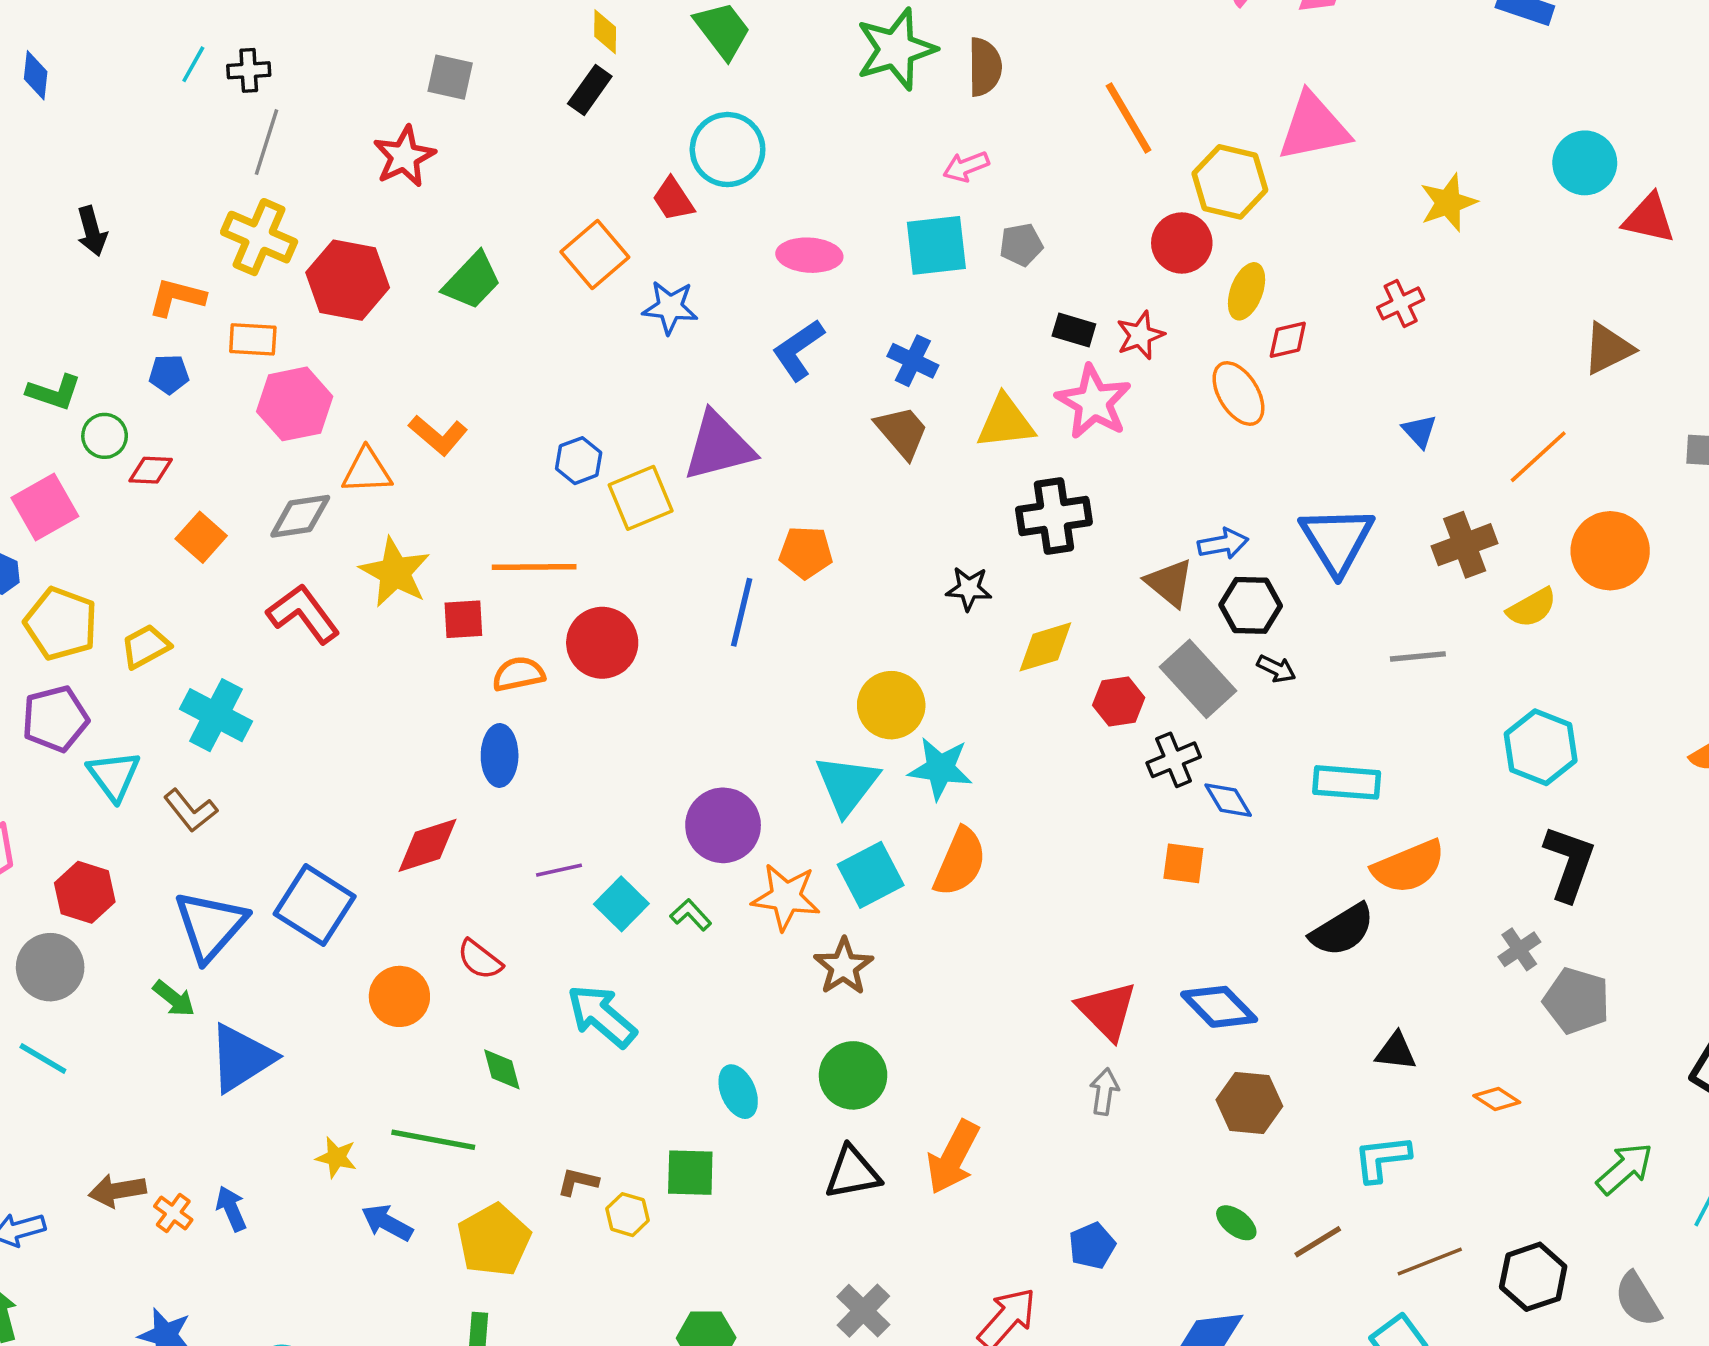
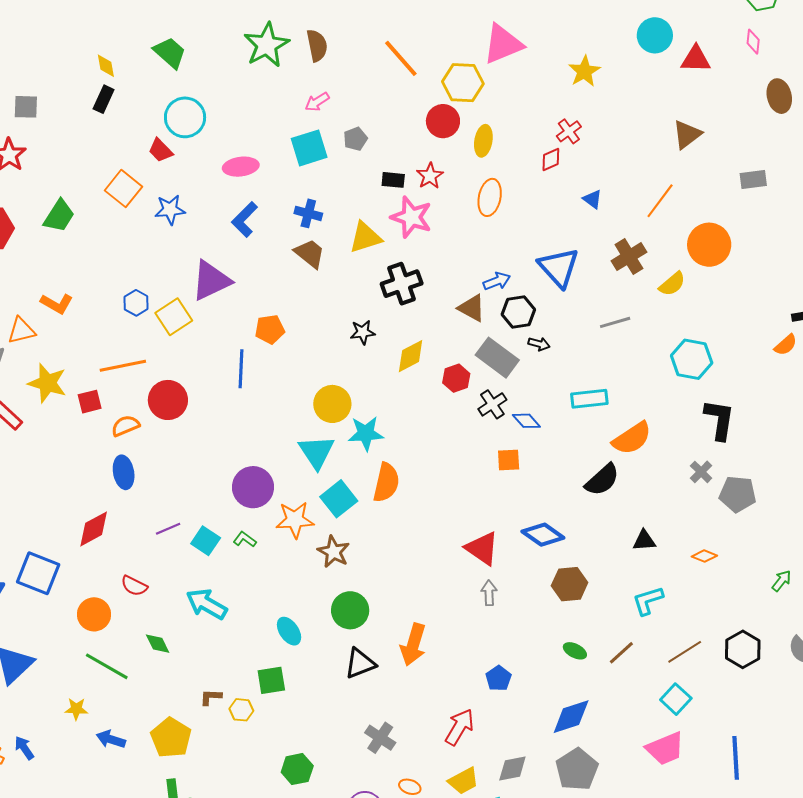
red diamond: (1288, 340) -> (551, 160), moved
orange ellipse: (1238, 393) -> (490, 197), turned 54
green line: (433, 1140) -> (107, 666), moved, turned 30
green arrow: (1625, 1169) -> (781, 581), size x0.7

